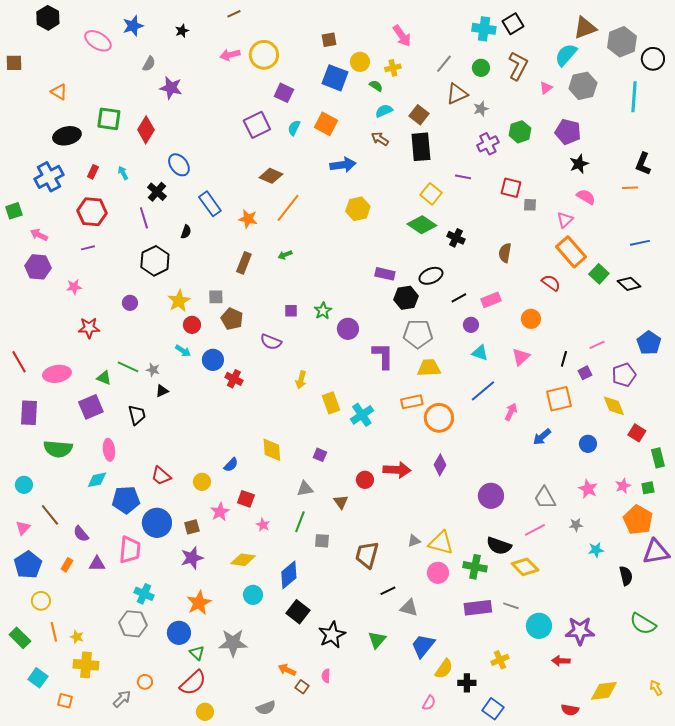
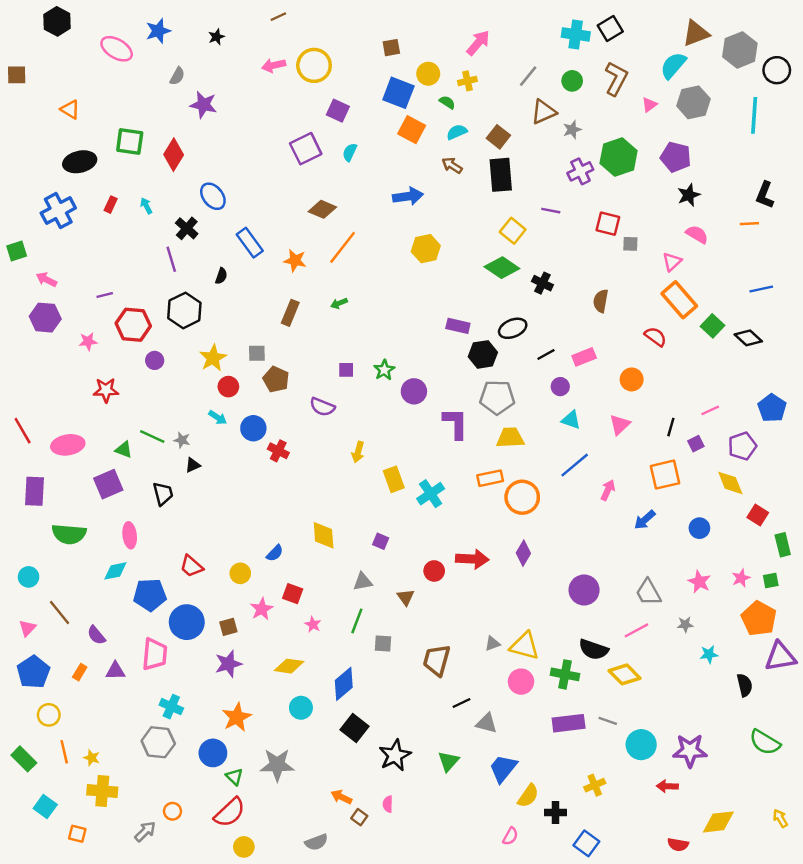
pink arrow: (402, 36) -> (478, 43), turned -105
orange square: (326, 124) -> (412, 130), moved
green hexagon: (520, 132) -> (619, 157), size x1.4
red hexagon: (92, 212) -> (133, 325), moved

